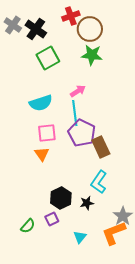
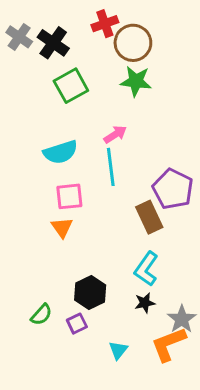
purple pentagon: (82, 133) -> (173, 189), moved
black star: (87, 203) -> (145, 303), moved
green semicircle: (28, 226) -> (41, 315), moved

